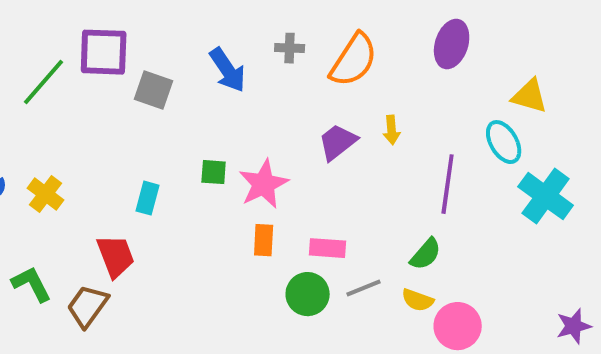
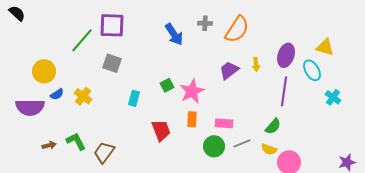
purple ellipse: (452, 44) -> (286, 55), moved
gray square: (154, 90) -> (112, 63), moved
green square: (214, 172) -> (167, 85), turned -32
cyan cross: (546, 196) -> (333, 97), size x0.6
red trapezoid: (116, 256) -> (161, 130), moved

